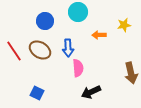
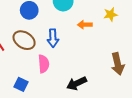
pink semicircle: (78, 68) -> (44, 64), moved

